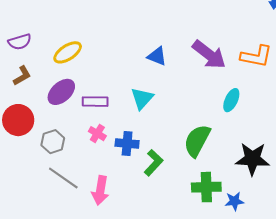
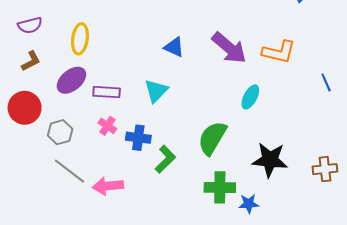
yellow ellipse: (68, 52) -> (80, 39), turned -52
pink arrow: (100, 190) -> (108, 186), turned 72

